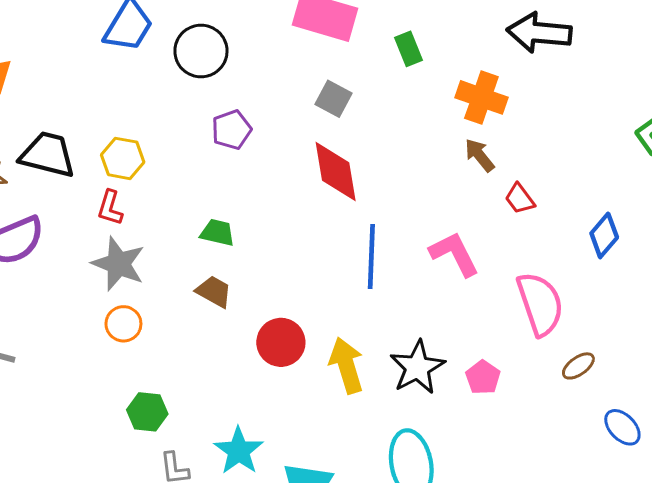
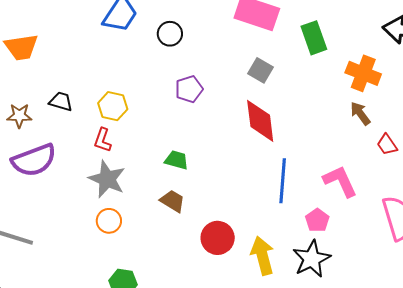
green rectangle: (408, 49) -> (314, 38), size x1.4
black circle: (201, 51) -> (170, 34), size x0.7
black trapezoid: (48, 155) -> (61, 102), size x0.6
pink pentagon: (483, 377) -> (317, 220), moved

